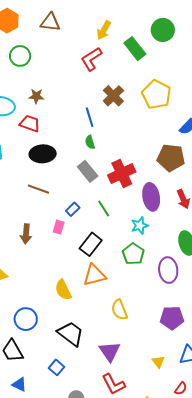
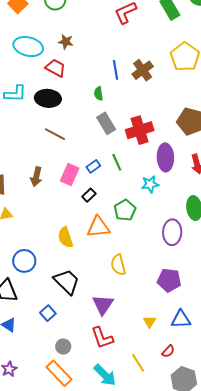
brown cross: (113, 96) -> (143, 70), moved
green semicircle: (90, 142) -> (99, 94), moved
black ellipse: (43, 154) -> (48, 98), moved
blue rectangle: (73, 209) -> (93, 166), moved
pink rectangle: (59, 227) -> (70, 174), size x1.5
black rectangle: (91, 244) -> (89, 195), moved, size x0.6
green pentagon: (133, 254) -> (125, 210), moved

